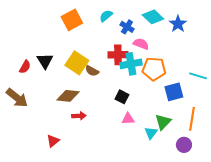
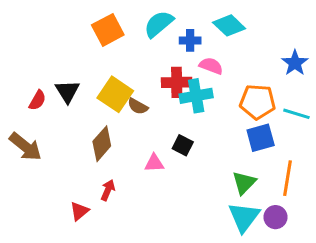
cyan semicircle: (106, 16) -> (159, 24), size x1.5
blue star: (178, 24) -> (295, 63), moved
blue cross: (127, 27) -> (190, 40), turned -32
orange pentagon: (154, 69) -> (258, 102), moved
brown diamond: (68, 96) -> (102, 144), turned -55
red arrow: (79, 116) -> (108, 190), moved, turned -64
pink triangle: (128, 119) -> (154, 163), moved
cyan triangle: (151, 133) -> (244, 217), moved, size x1.6

